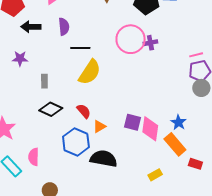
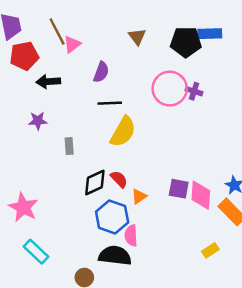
purple semicircle: (64, 27) -> (101, 72), moved, turned 30
purple cross: (150, 43) -> (194, 91), turned 32
black diamond: (51, 109) -> (95, 183), moved, turned -45
pink semicircle: (34, 157) -> (131, 236), moved
black semicircle: (104, 159) -> (115, 256), moved

